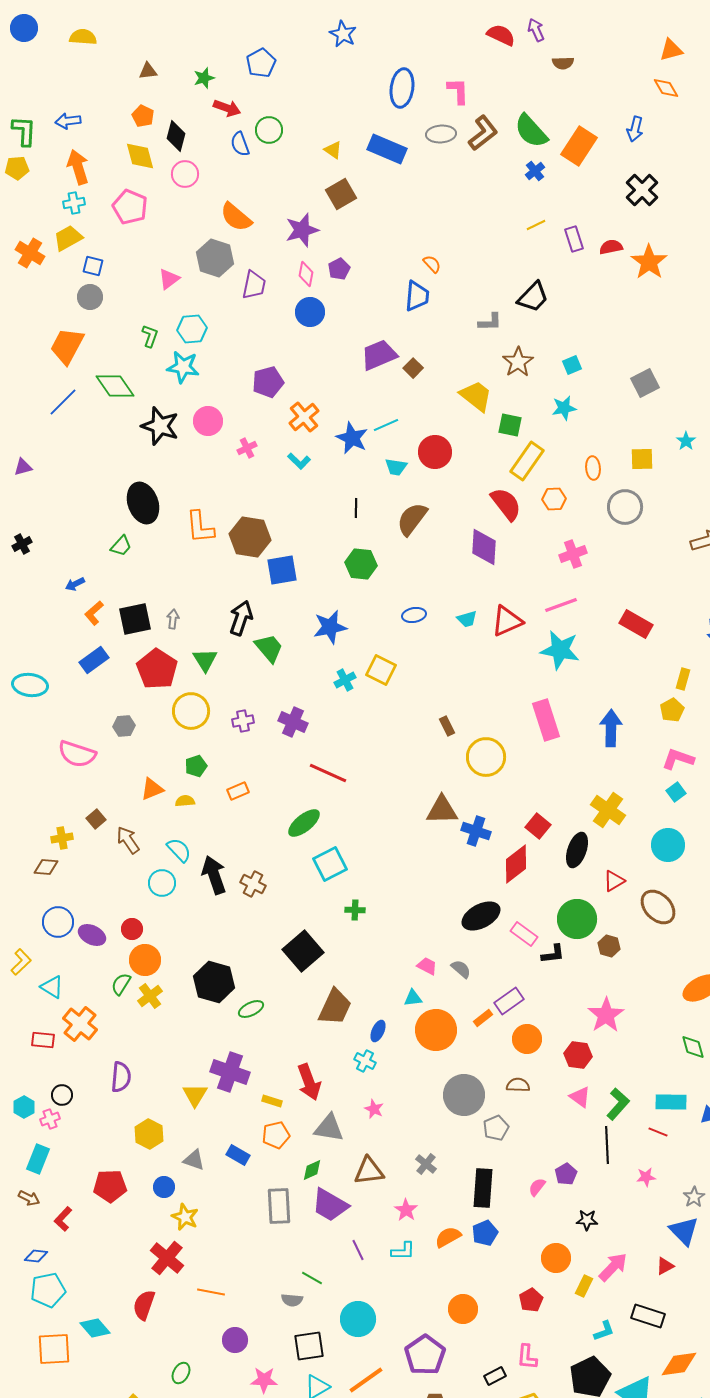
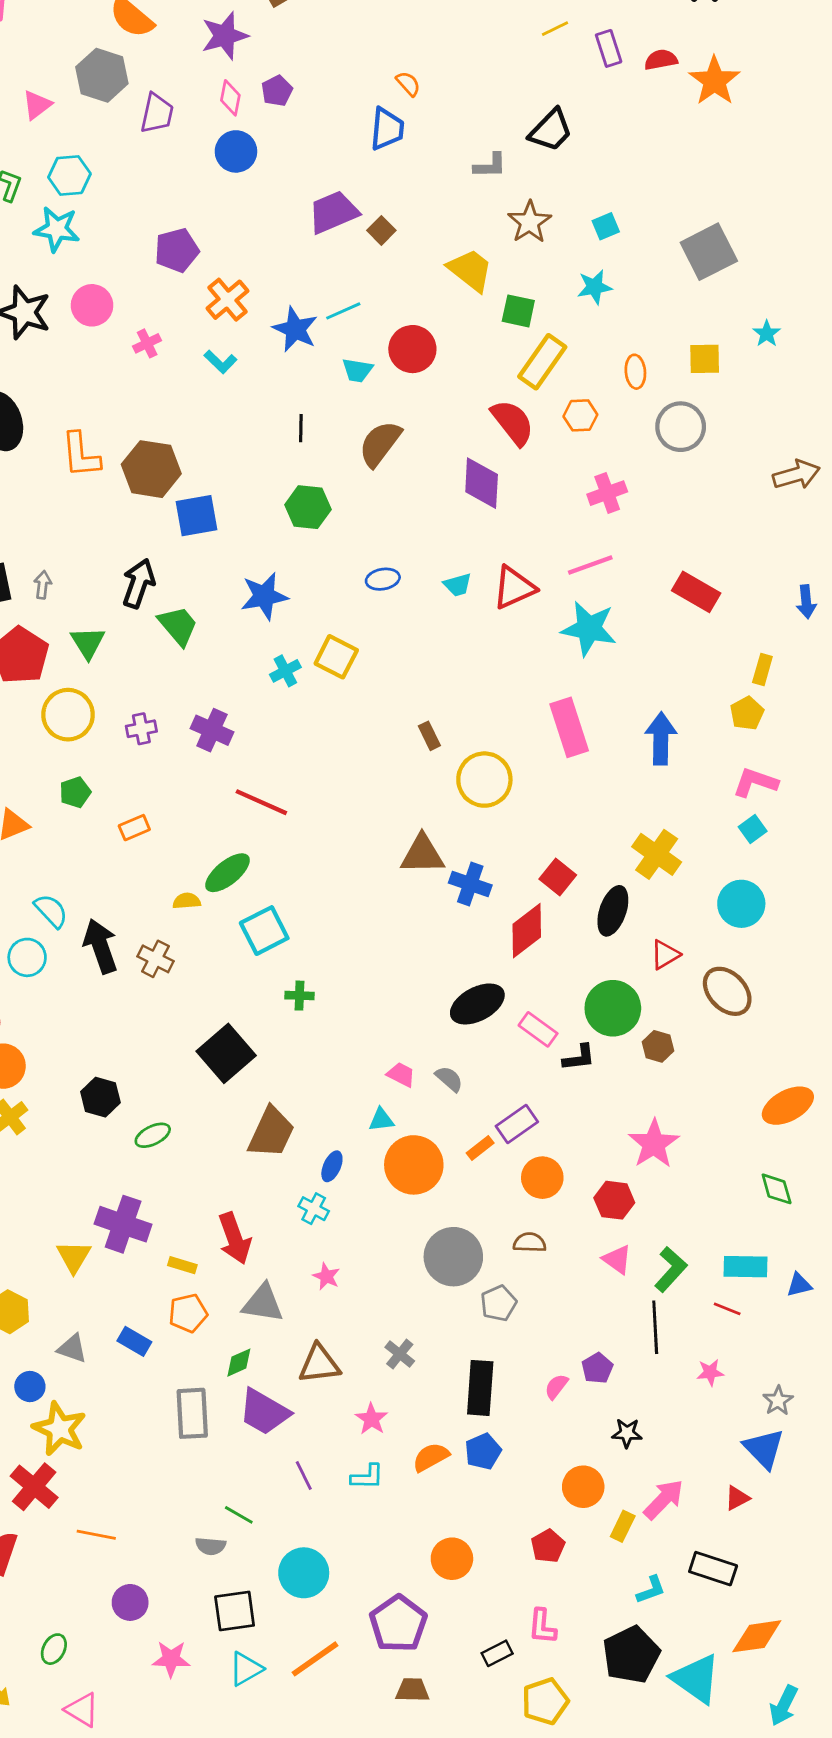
gray square: (645, 383) -> (709, 252), size x1.4
yellow semicircle: (185, 801) -> (187, 901), moved
black hexagon: (214, 982) -> (100, 1097), size x0.7
yellow star: (185, 1217) -> (60, 1429), size x1.4

